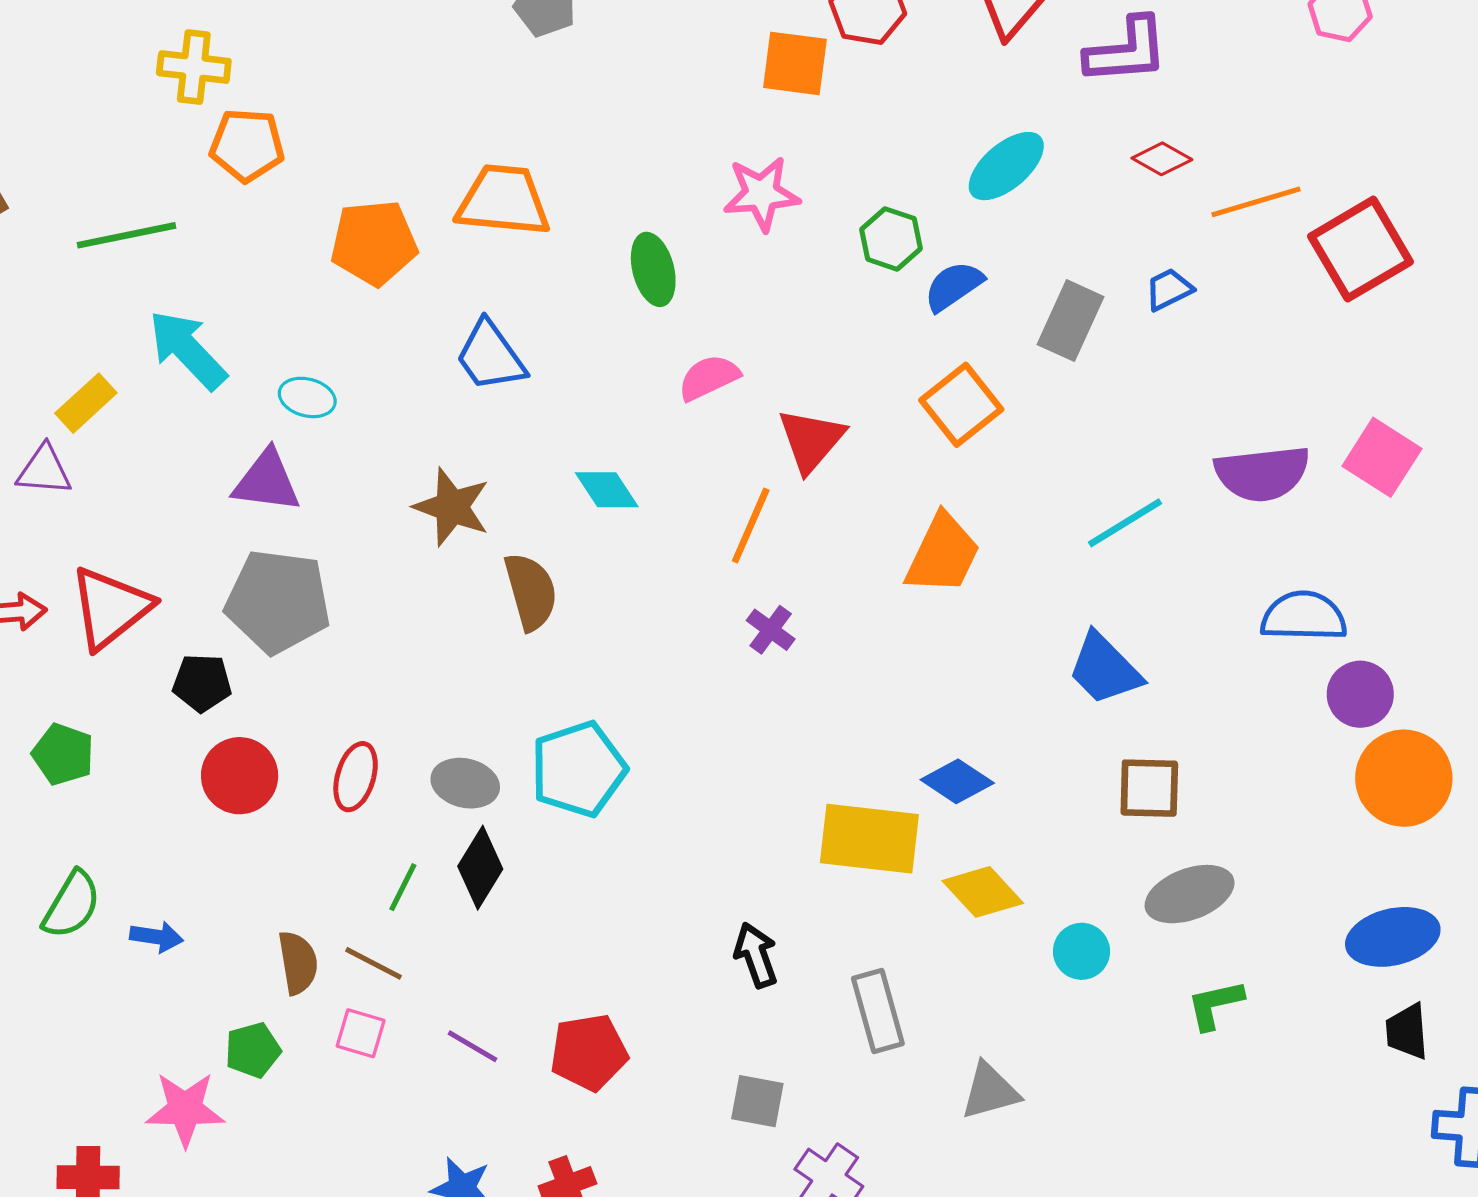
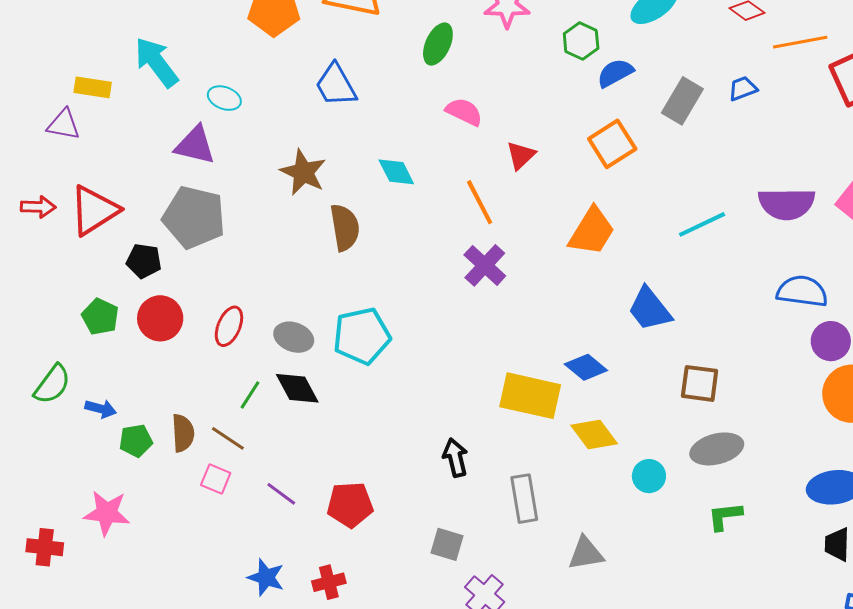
green ellipse: (653, 269) -> (438, 44), turned 33
pink semicircle: (709, 378) -> (464, 112), turned 45
yellow rectangle: (86, 403) -> (93, 87), turned 45
red triangle: (811, 440) -> (521, 155), size x0.7
orange line: (751, 525) -> (480, 202), turned -57
purple cross: (771, 630) -> (485, 265), size x1.5
blue trapezoid: (1105, 669) -> (650, 309), moved
green pentagon: (63, 754) -> (100, 317), moved
black diamond: (480, 868) -> (297, 388), turned -66
green pentagon: (253, 1050) -> (136, 441), moved

